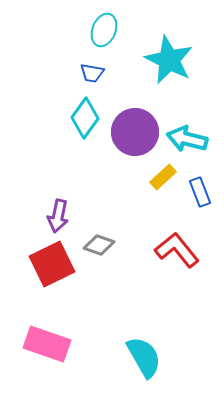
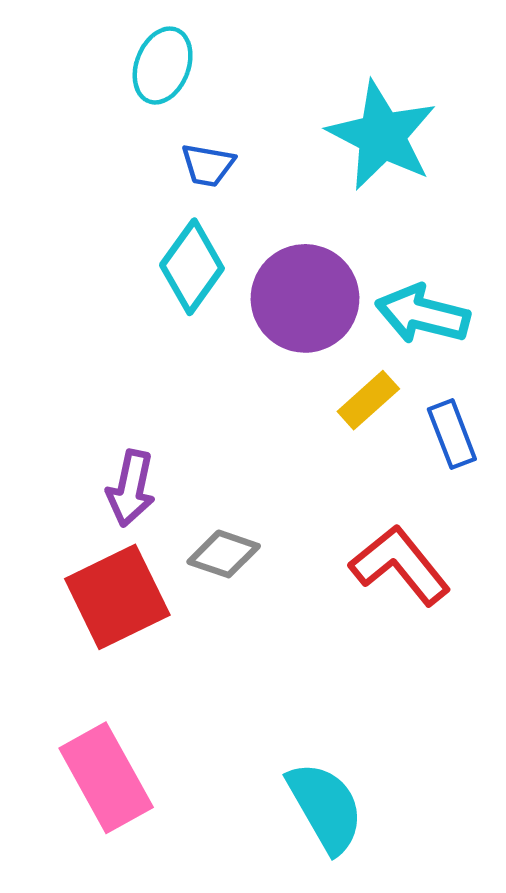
cyan ellipse: (104, 30) -> (163, 66), moved
pink rectangle: (47, 344) -> (106, 778), turned 42

